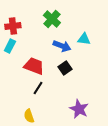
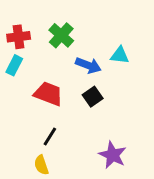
green cross: (52, 19) -> (61, 35), moved
black line: (38, 88) -> (50, 137), moved

